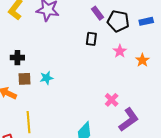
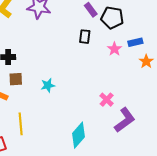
blue rectangle: (146, 21) -> (135, 42), moved
orange star: (142, 60) -> (146, 61), moved
cyan star: (47, 78) -> (48, 85), moved

